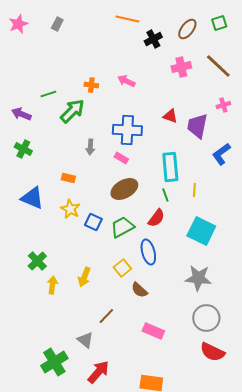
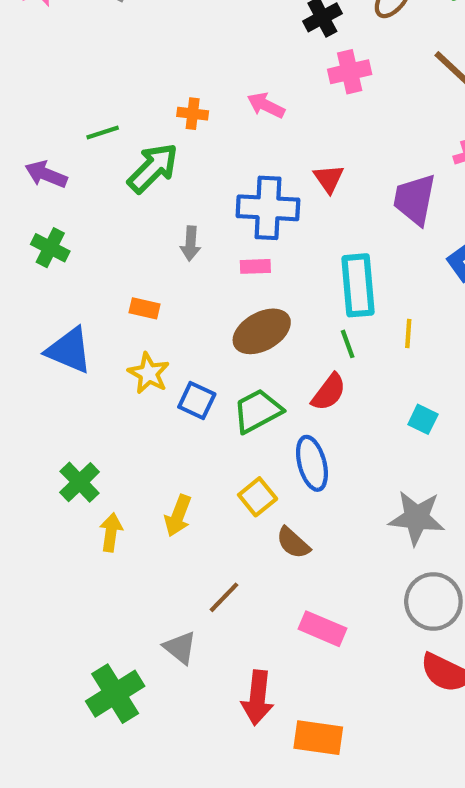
pink cross: (181, 67) -> (350, 72), moved
red triangle: (170, 116) -> (329, 179), moved, turned 35
pink rectangle: (121, 158) -> (255, 266), turned -32
cyan square: (201, 231) -> (423, 419), size x0.5
red arrow: (98, 372) -> (258, 698), moved, turned 145

